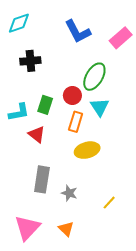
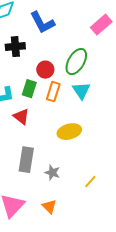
blue L-shape: (78, 31) -> (42, 23), moved
red circle: (72, 95) -> (45, 70), moved
orange rectangle: (76, 122) -> (53, 92), moved

